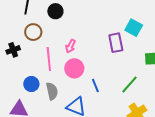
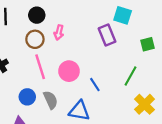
brown circle: (33, 32) -> (35, 39), moved
pink arrow: (71, 46) -> (59, 32), moved

